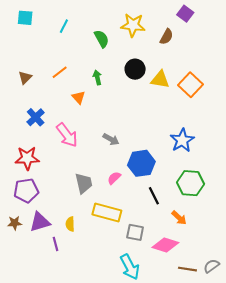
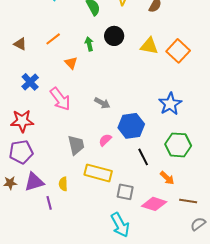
black circle: (135, 69) -> (114, 36), moved
brown triangle: (25, 77) -> (20, 44), turned -48
brown line: (187, 269) -> (188, 201), moved

